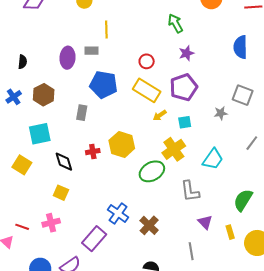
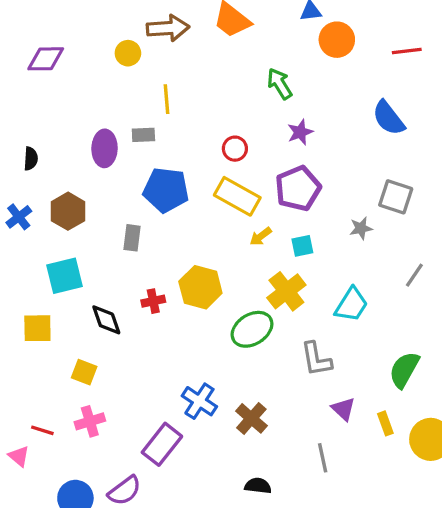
blue semicircle: (240, 47) -> (389, 118), turned -35
yellow square: (22, 165) -> (37, 328), turned -30
yellow square: (61, 193) -> (84, 372), moved

